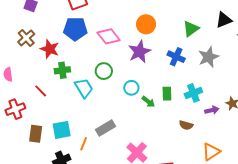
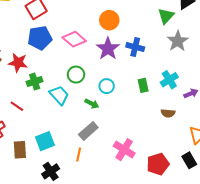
green triangle: (191, 29) -> (166, 16), moved
blue cross: (176, 57) -> (135, 47), moved
green arrow: (148, 102) -> (92, 104), moved
orange line: (84, 144) -> (79, 155), moved

